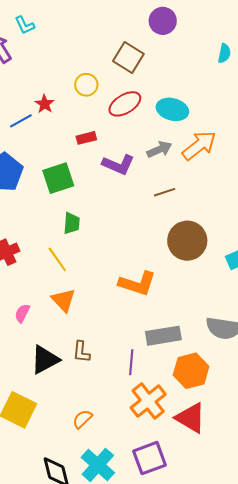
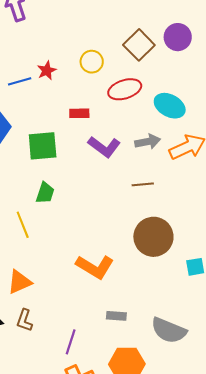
purple circle: (163, 21) -> (178, 37), moved
orange triangle: (63, 300) -> (20, 282), moved, turned 36
gray rectangle: (163, 336) -> (116, 316), moved, size x0.6

